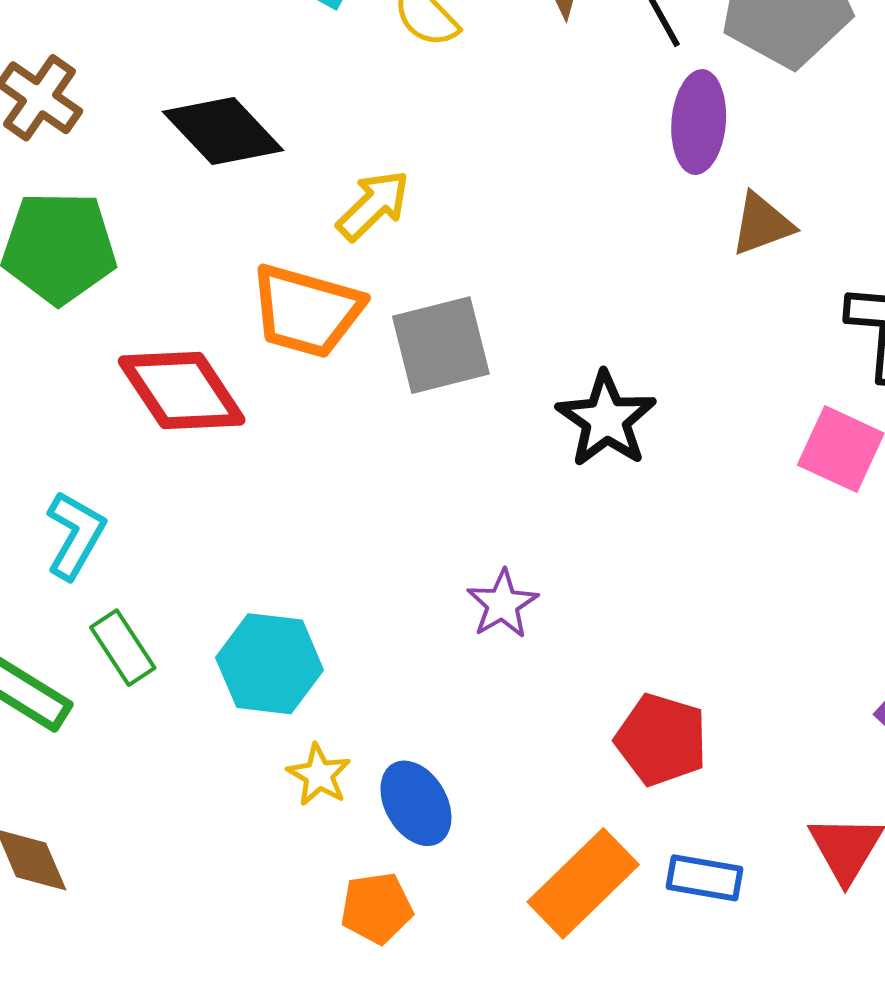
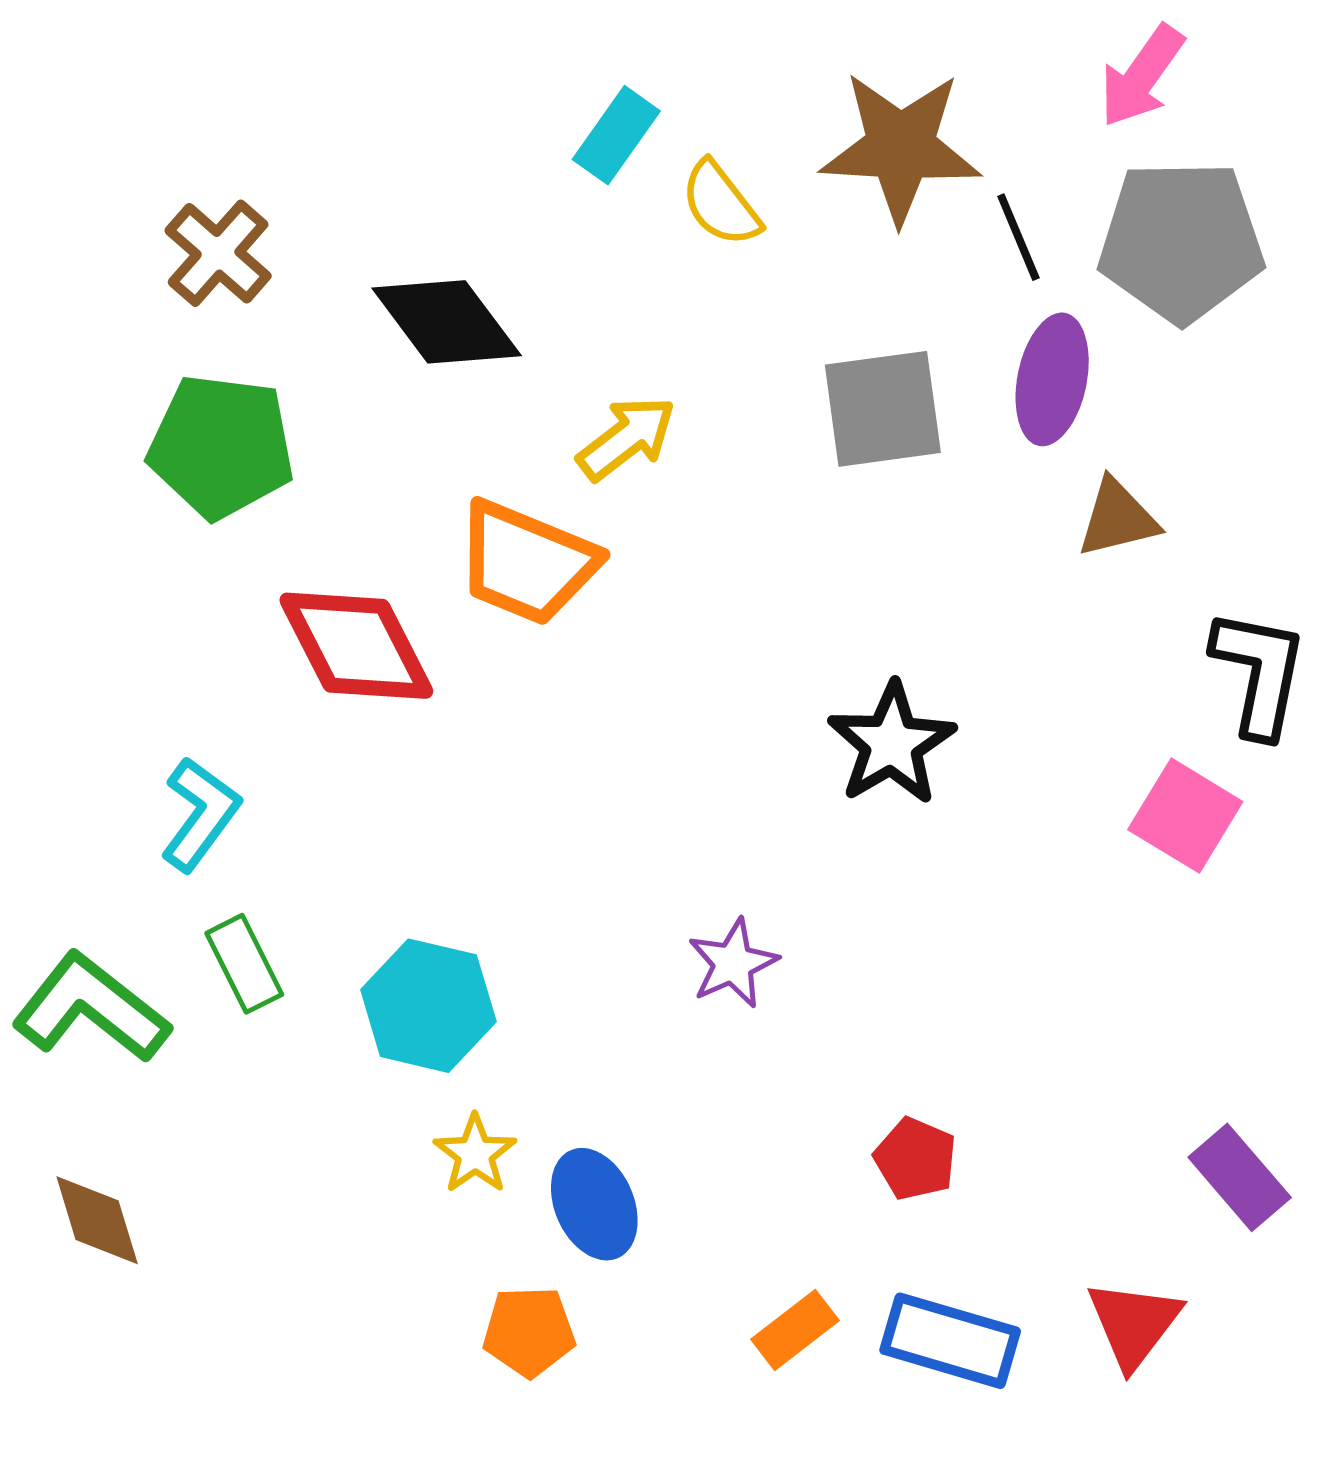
gray square: (441, 345) -> (883, 409), moved
red pentagon: (661, 740) -> (915, 1159), size x0.7
blue rectangle: (705, 878) -> (950, 1341), size x1.4
orange rectangle: (583, 883) -> (795, 1330), size x0.6

